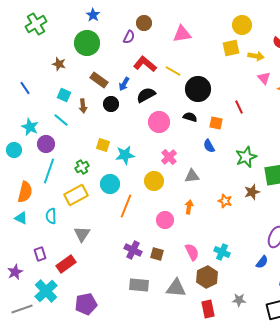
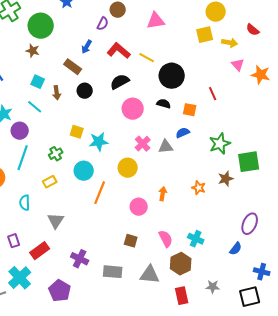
green circle: (87, 43) -> (41, 26), moved
blue arrow: (124, 84) -> (87, 47), moved
blue semicircle: (209, 146) -> (183, 133), turned 96
gray triangle: (192, 176) -> (166, 147), moved
yellow rectangle: (76, 195) -> (50, 182), size x0.6
purple cross: (133, 250) -> (80, 259), moved
purple pentagon: (86, 304) -> (60, 291), turned -30

